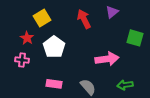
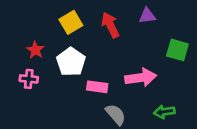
purple triangle: (112, 12) -> (147, 16), turned 32
yellow square: (42, 18) -> (71, 22), moved
pink rectangle: (54, 84) -> (97, 87), moved

